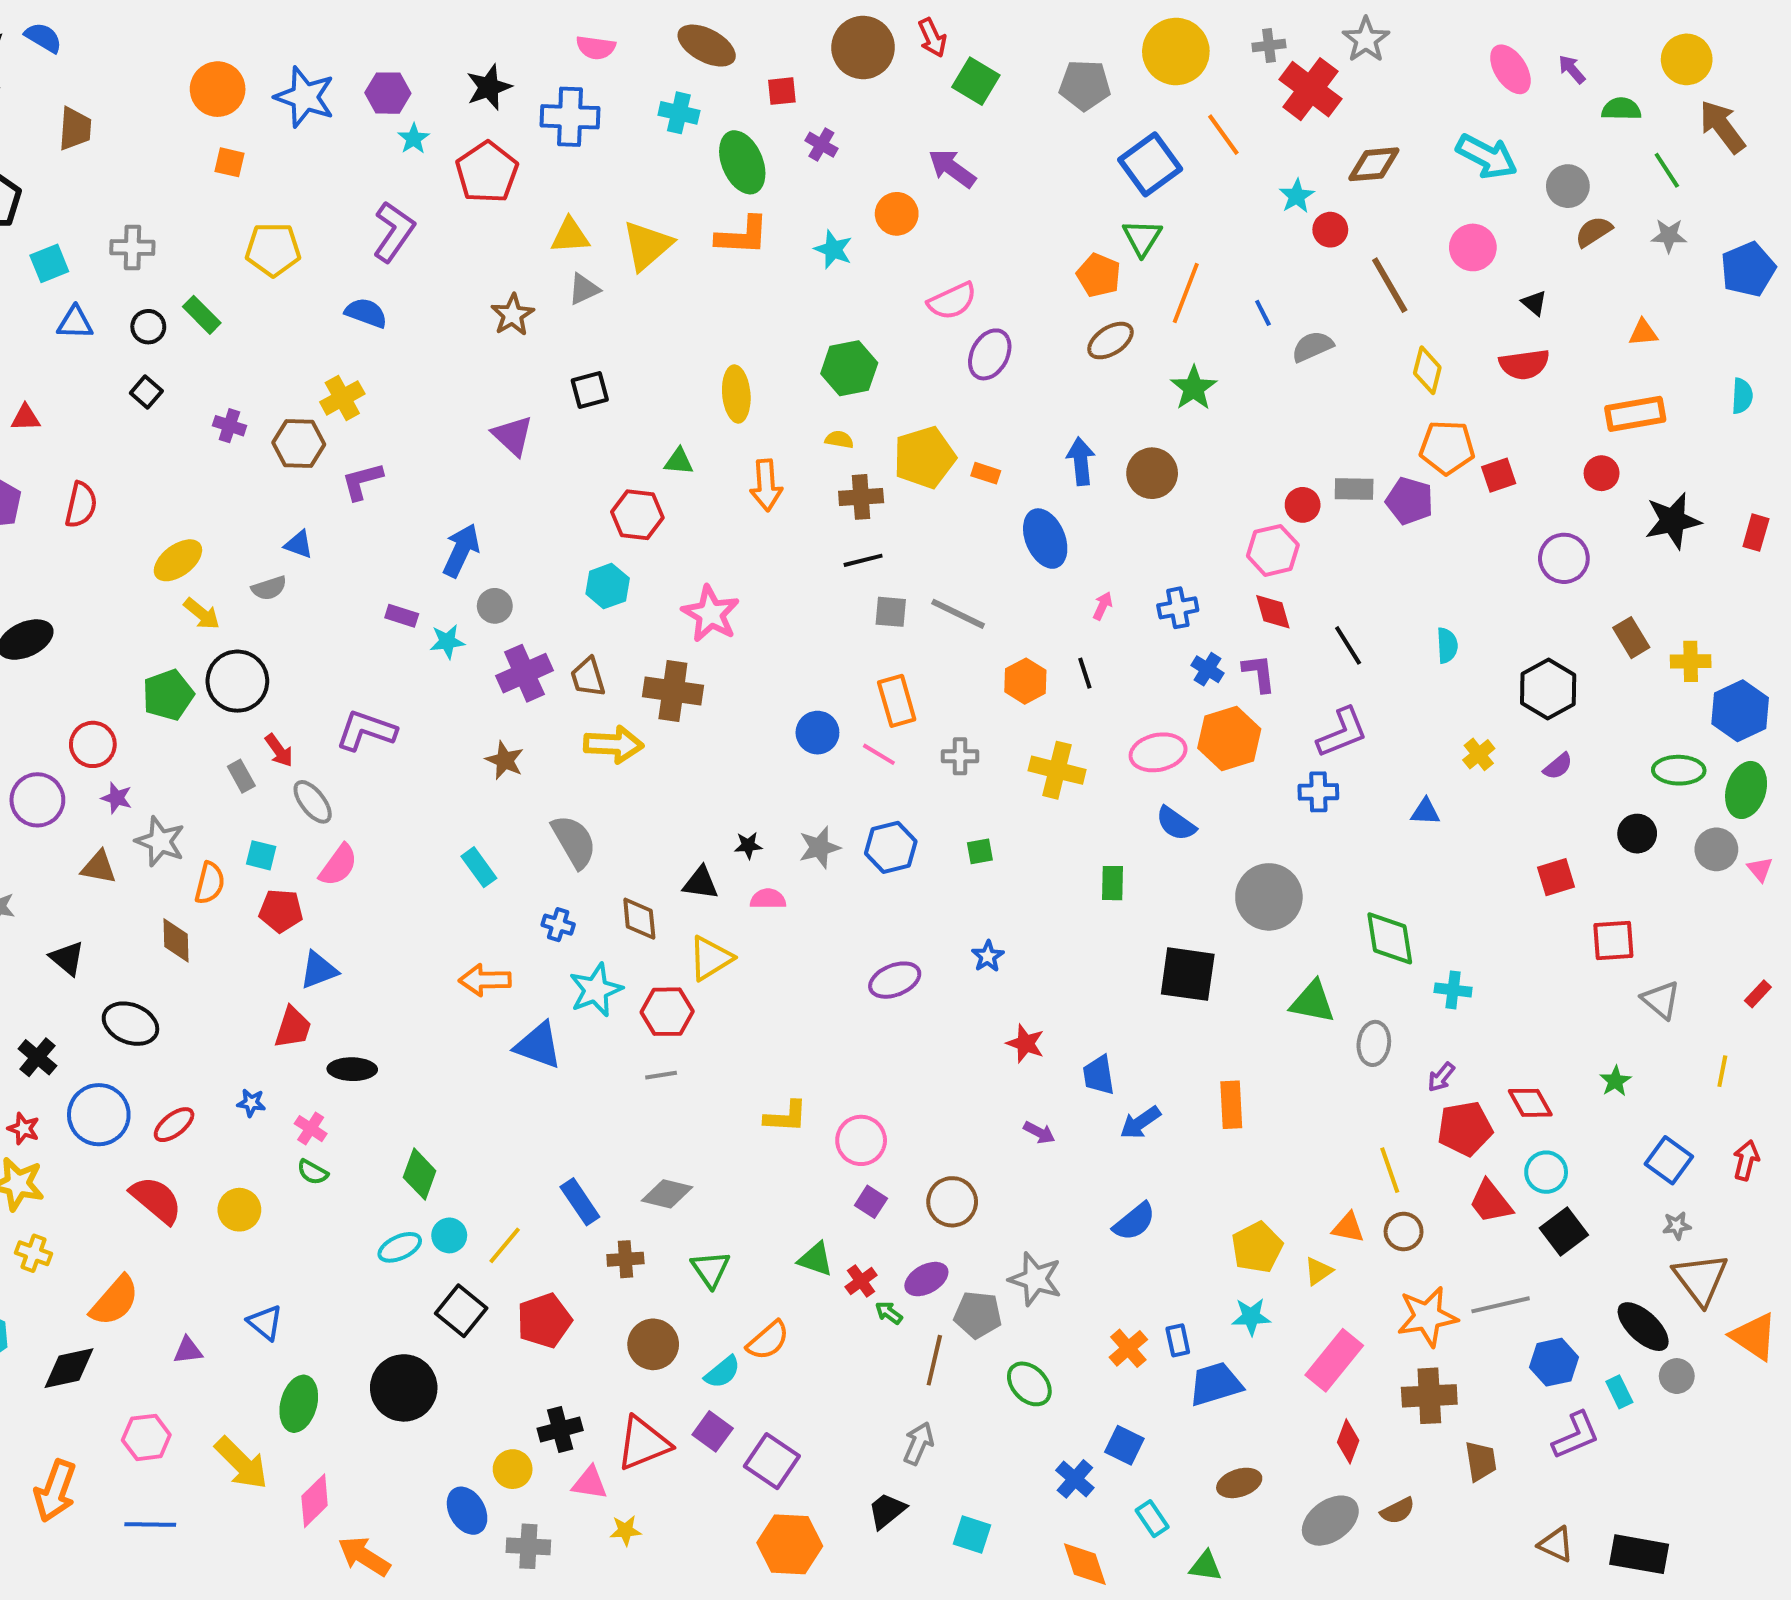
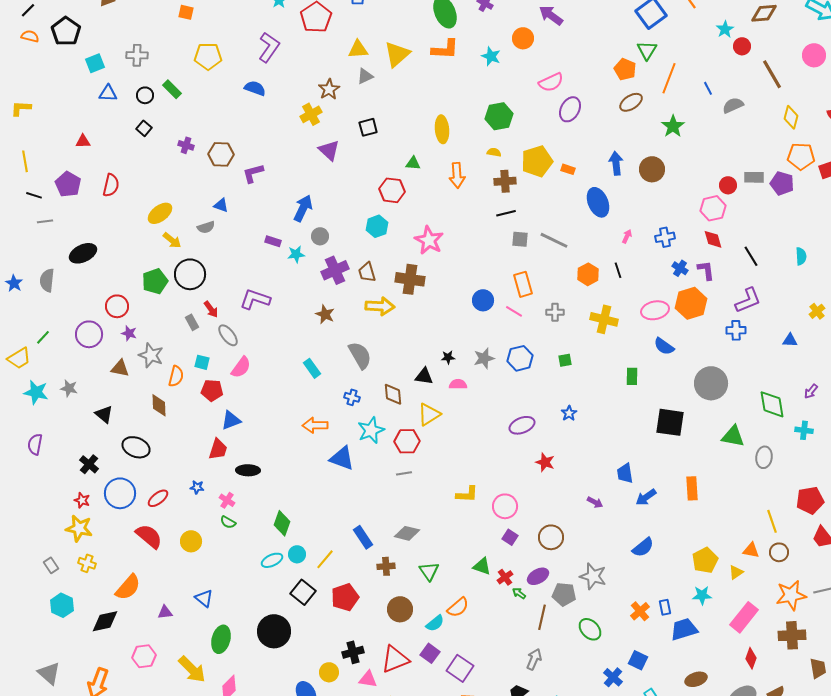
yellow cross: (342, 398) -> (311, 114), moved
red star: (1025, 1043) -> (545, 462), moved
purple arrow: (1441, 1077) -> (811, 391), moved

